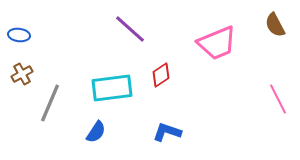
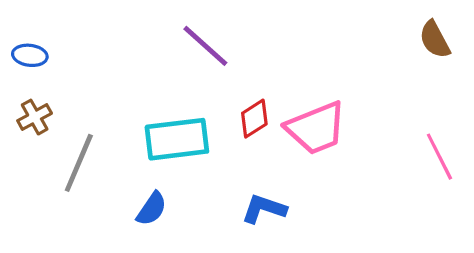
pink trapezoid: (217, 43) -> (316, 128), moved

